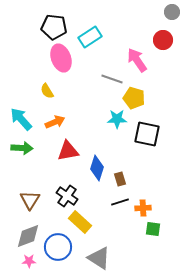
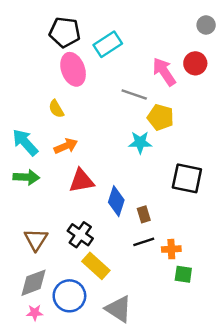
gray circle: (172, 12) -> (206, 25), moved
red circle: (163, 40) -> (195, 63), moved
black square: (147, 134) -> (187, 178), moved

